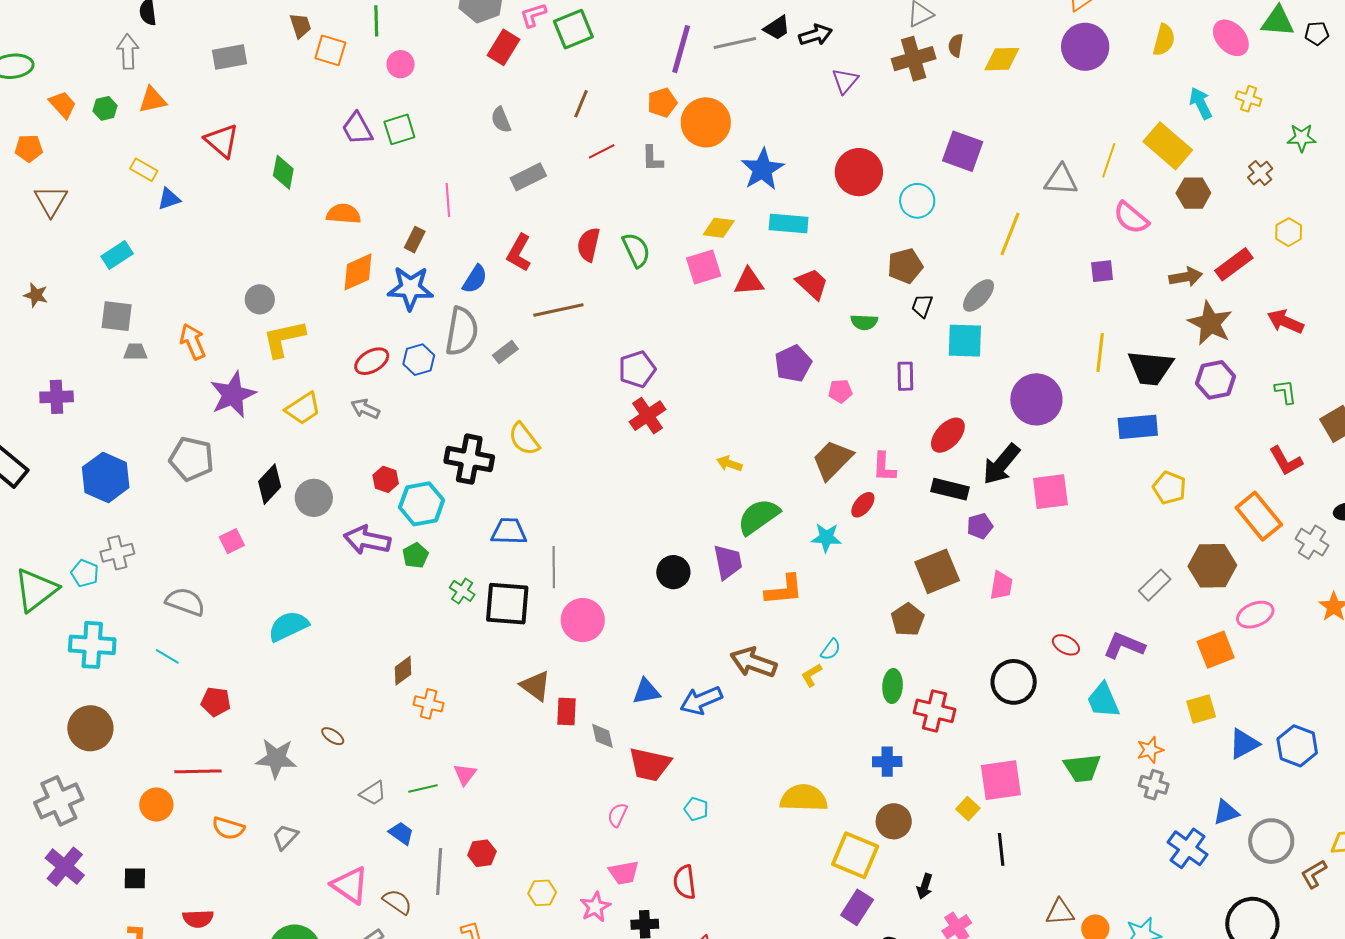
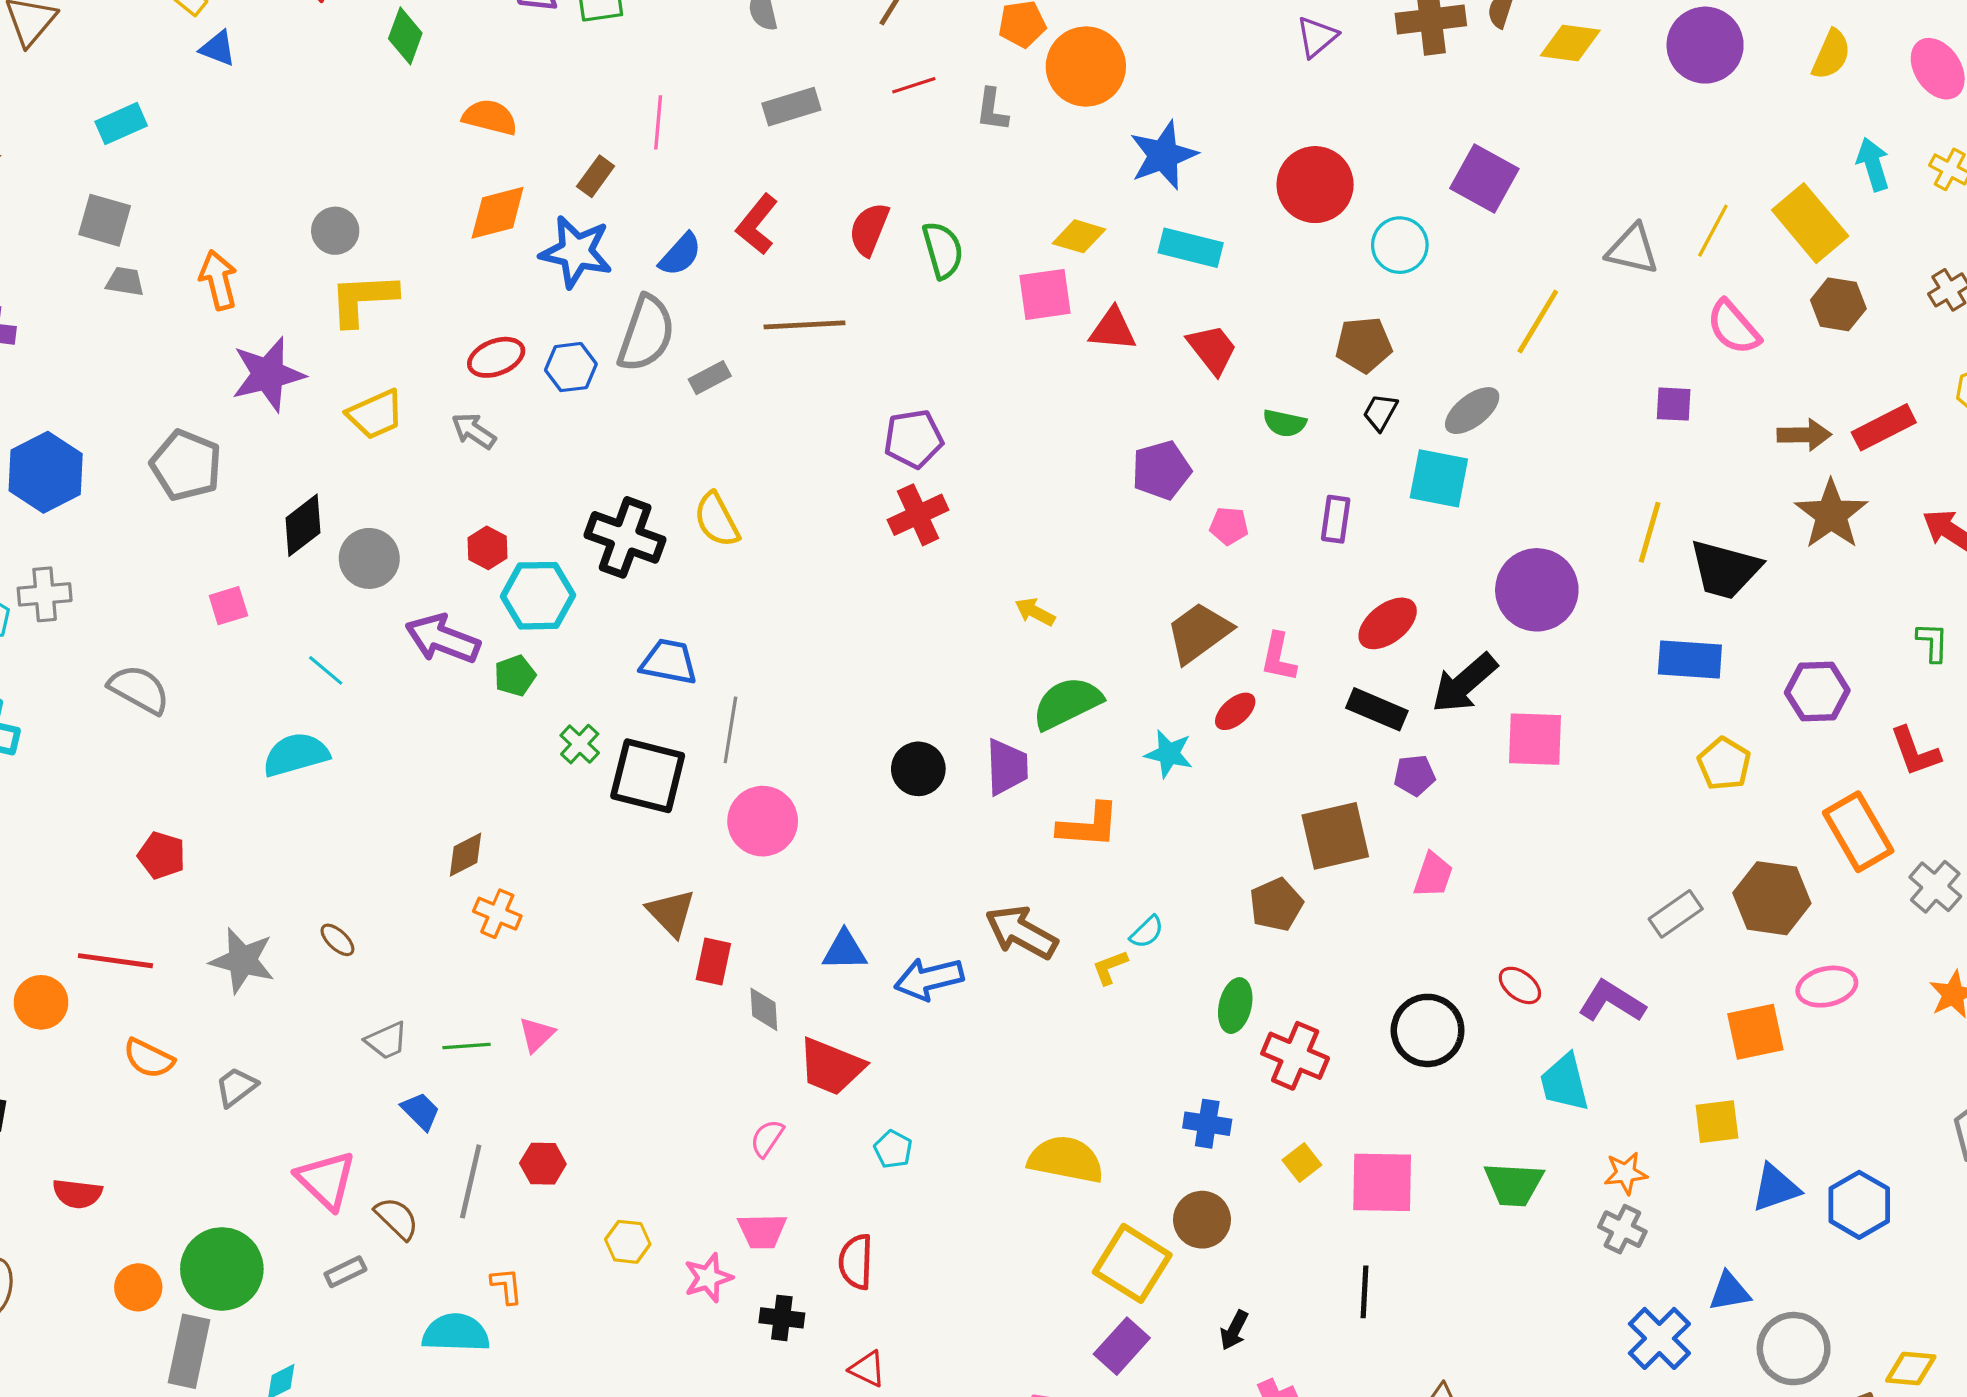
blue triangle: (169, 199) -> (218, 48), turned 30
purple hexagon: (1216, 380) -> (1817, 692), moved
cyan line: (167, 656) -> (326, 670), moved
yellow square: (968, 809) -> (1302, 1162), moved

